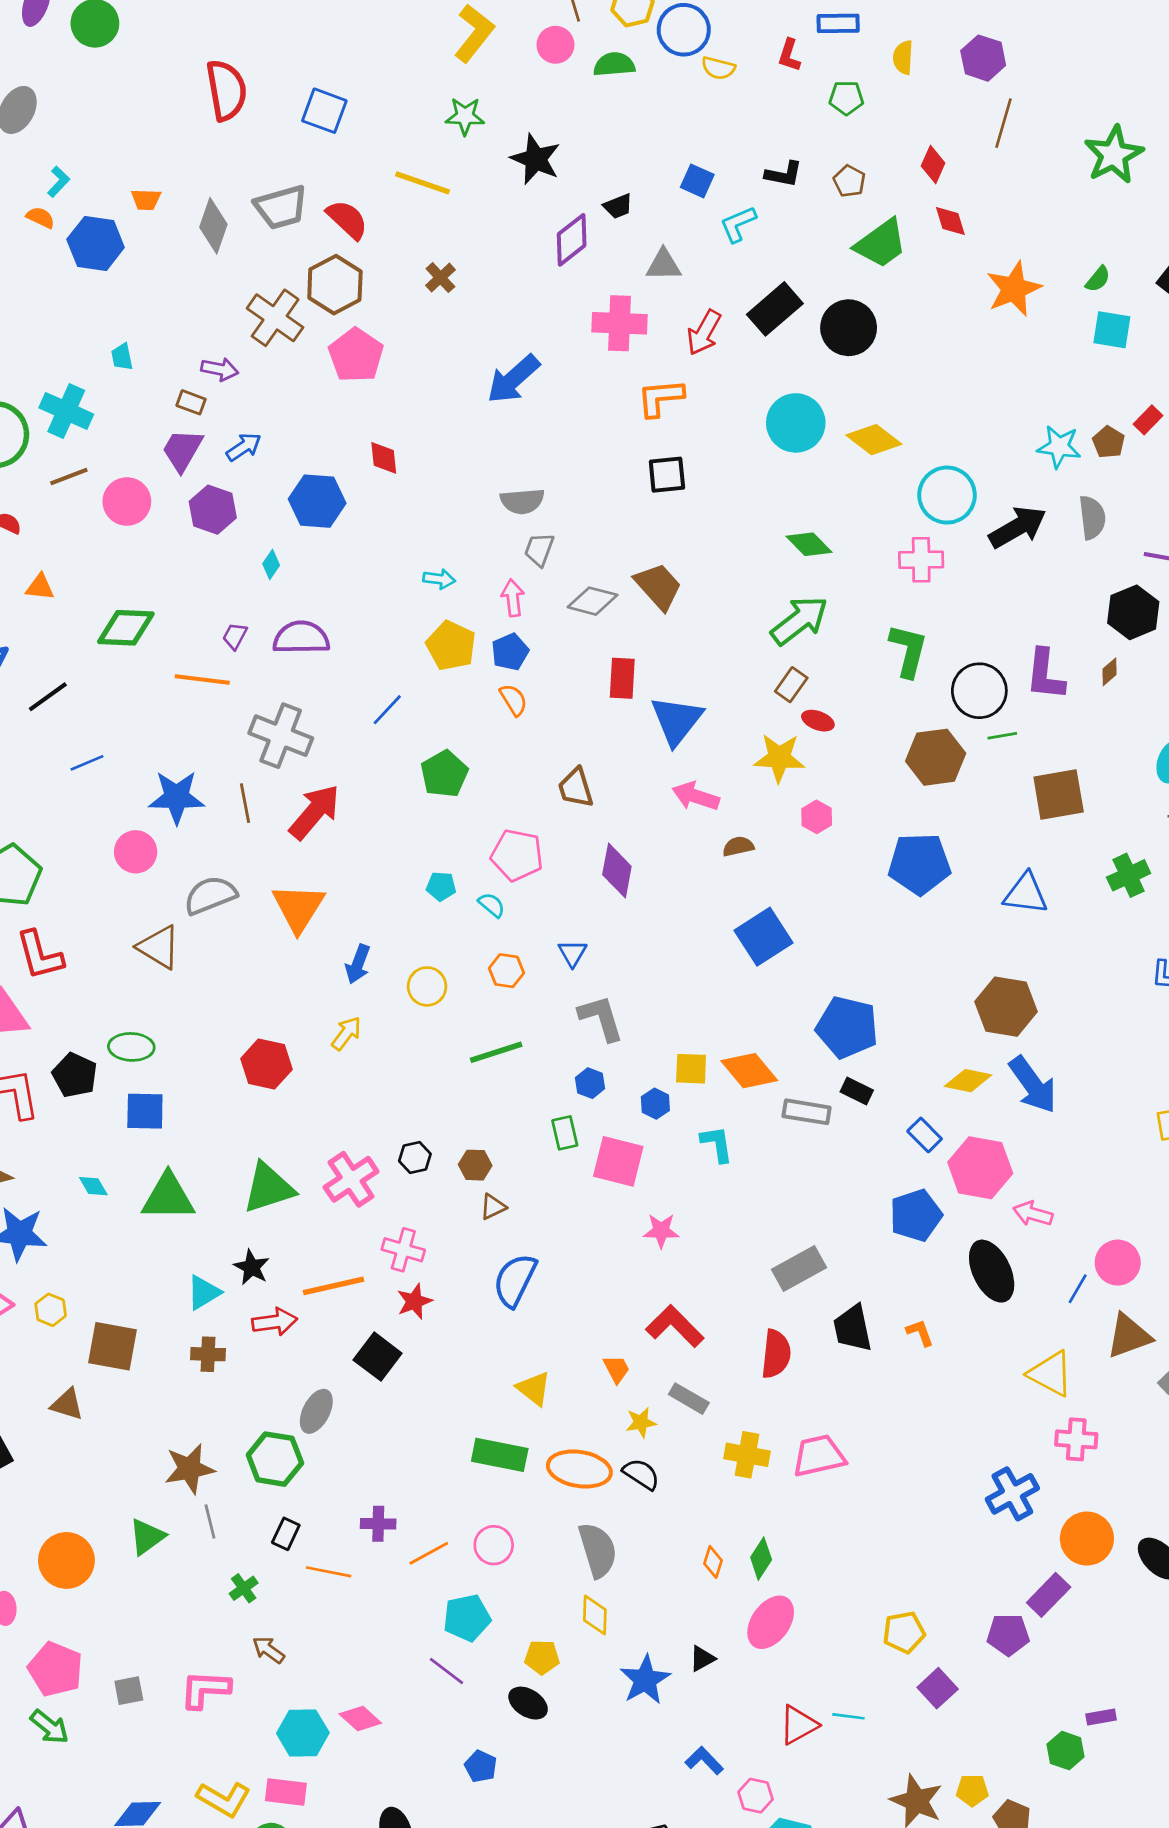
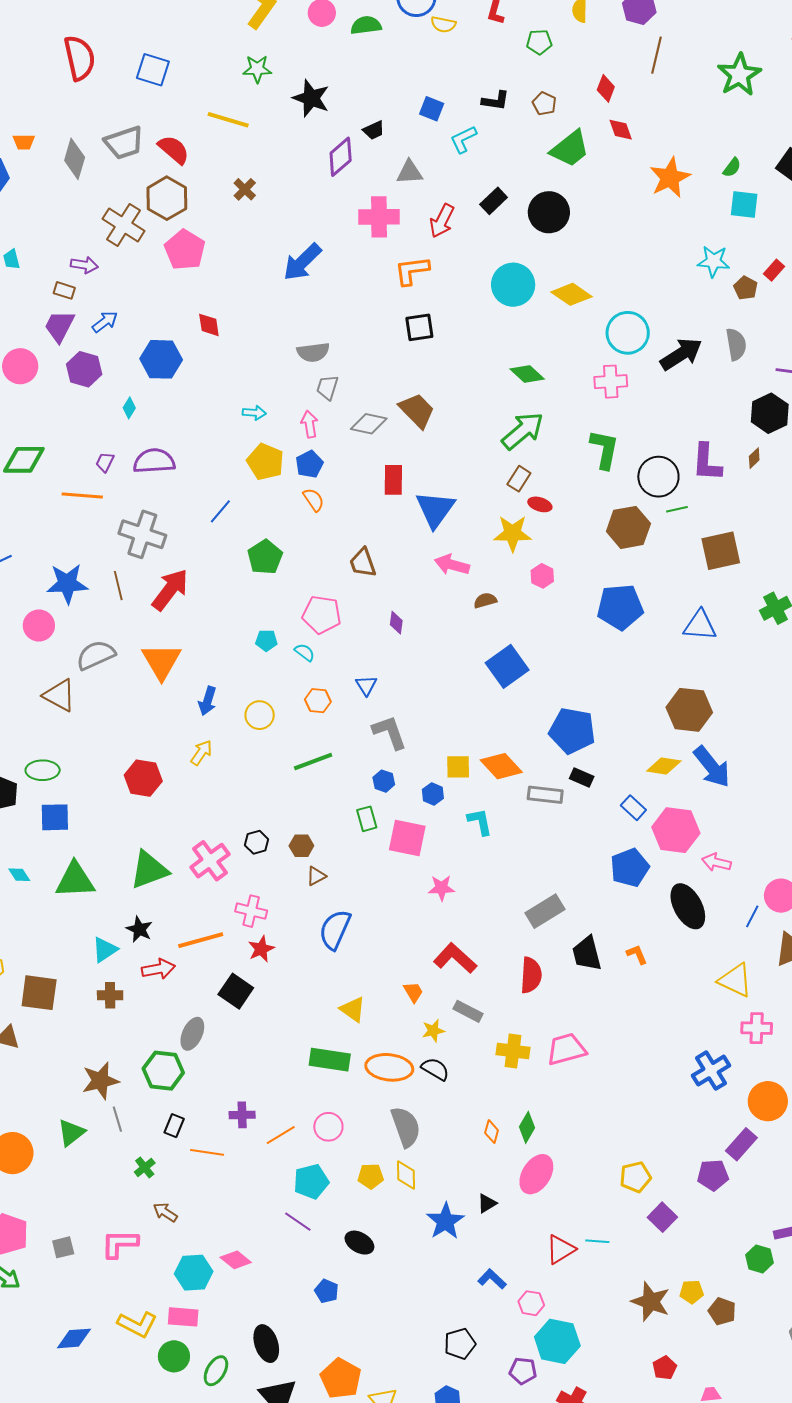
black rectangle: (775, 309) -> (494, 201), size x0.7
cyan star: (1059, 447) -> (714, 261), moved
purple diamond: (617, 870) -> (396, 623), size x0.6
yellow pentagon: (542, 1657) -> (371, 1176), moved

